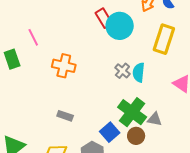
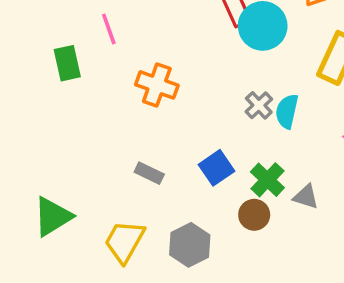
green cross: (132, 112) -> (267, 180), size x0.7
blue square: (110, 132) -> (217, 168), moved
brown circle: (136, 136) -> (254, 215), moved

